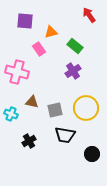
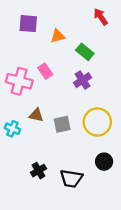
pink rectangle: (39, 49) -> (45, 71), moved
black trapezoid: (65, 135) -> (71, 179), moved
black cross: (29, 141) -> (38, 171), moved
black circle: (92, 154) -> (104, 162), moved

